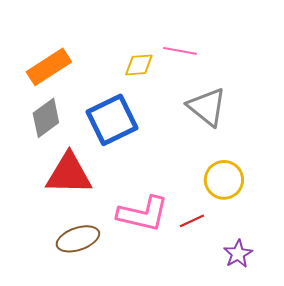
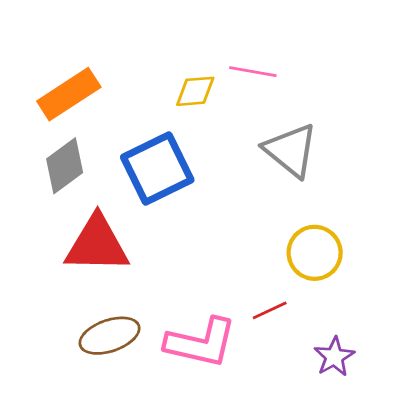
pink L-shape: (143, 214) -> (201, 343), moved

